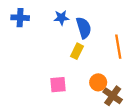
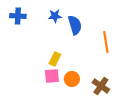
yellow rectangle: (77, 51) -> (55, 59), moved
orange circle: (98, 82) -> (72, 79), moved

